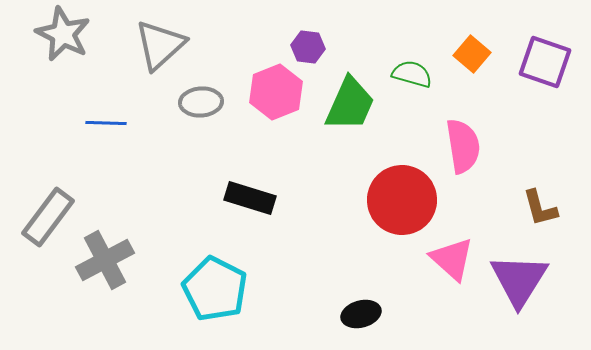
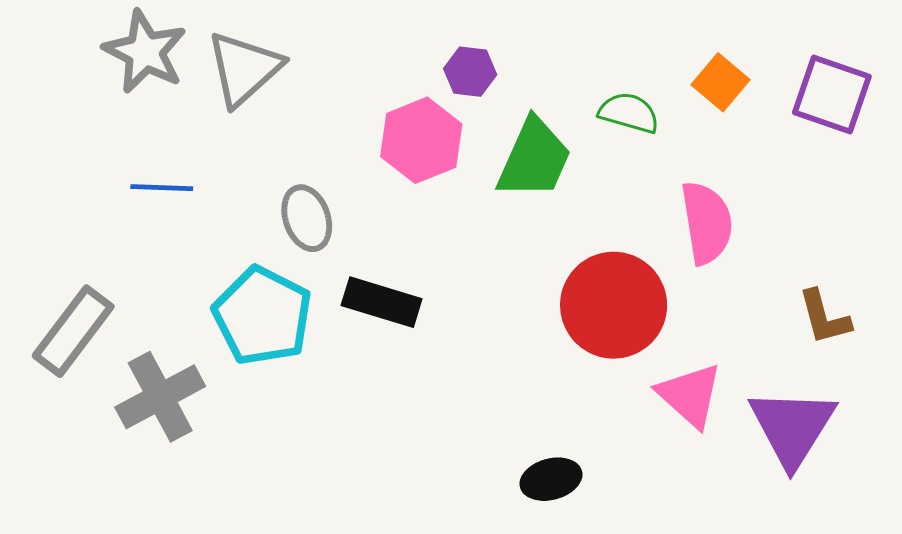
gray star: (63, 34) -> (145, 52), moved
gray ellipse: (201, 102) -> (307, 218), moved, turned 75
cyan pentagon: (215, 289) -> (262, 316), moved

